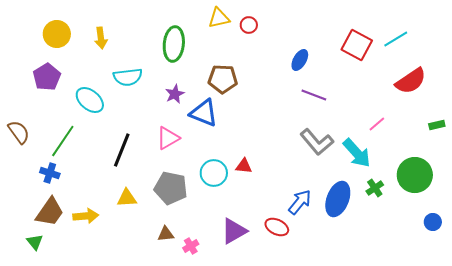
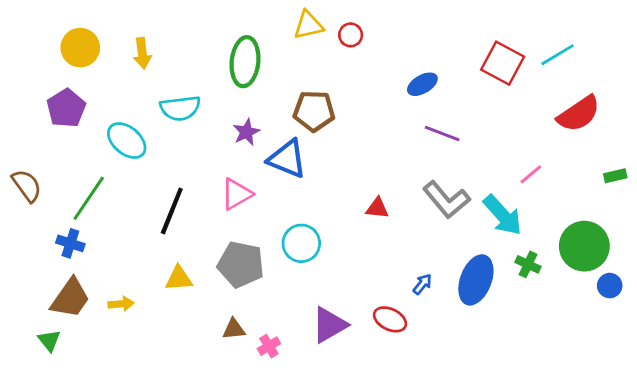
blue ellipse: (300, 60) -> (422, 84), turned 30
red triangle: (244, 166) -> (377, 208), moved
green cross: (375, 188) -> (528, 264), turned -30
blue arrow: (300, 202) -> (422, 284), size x0.6
yellow arrow: (86, 216) -> (121, 304), size x0.7
blue circle: (433, 222) -> (610, 286), moved

